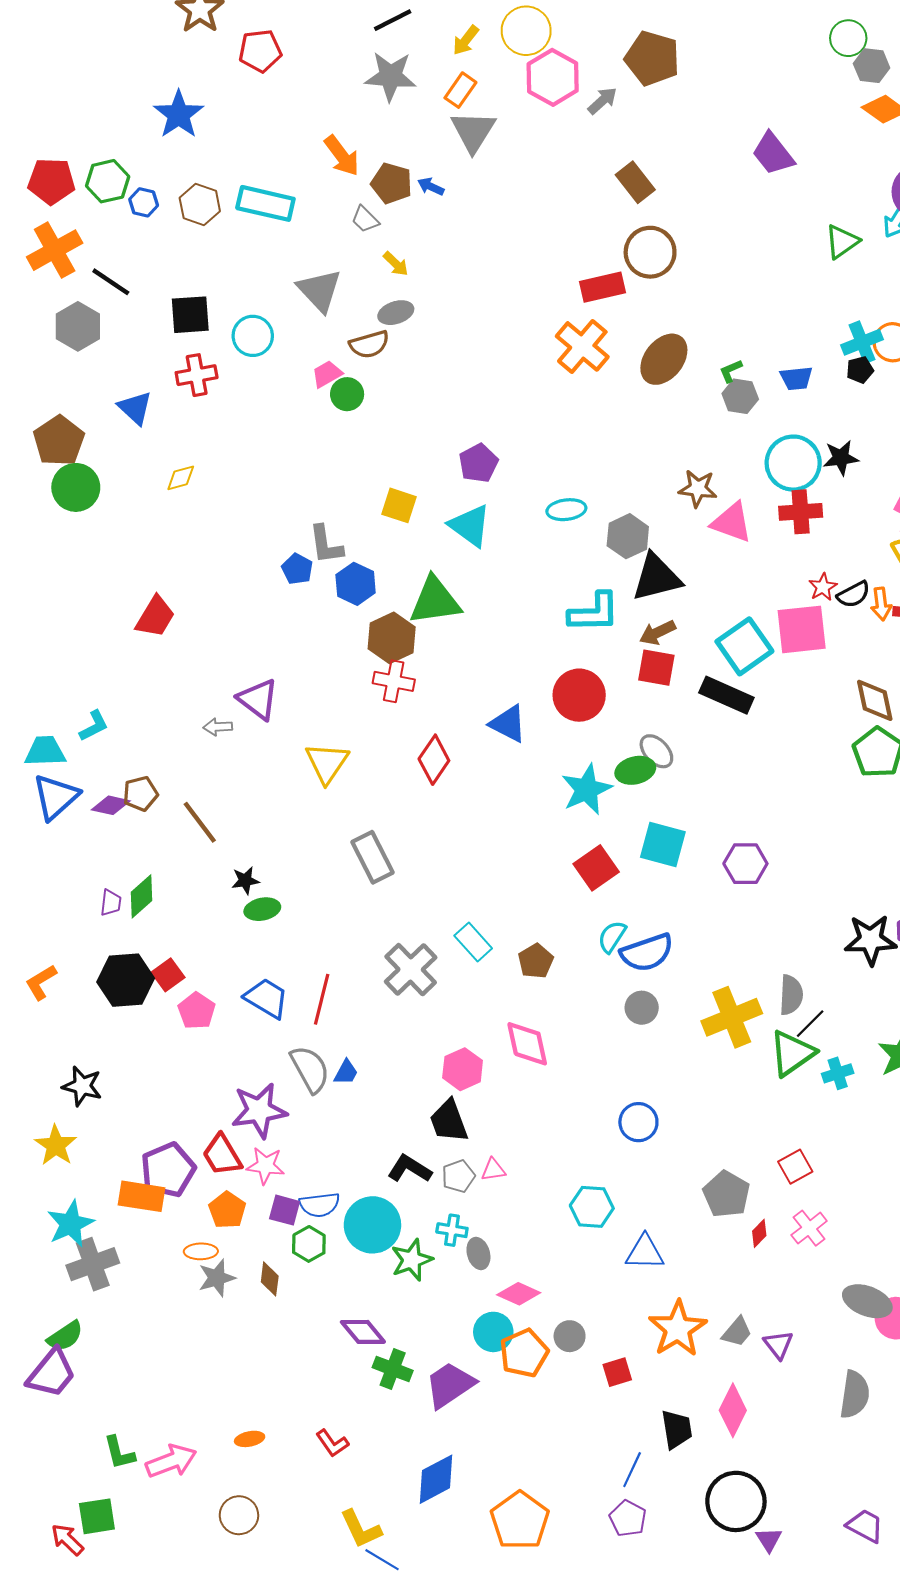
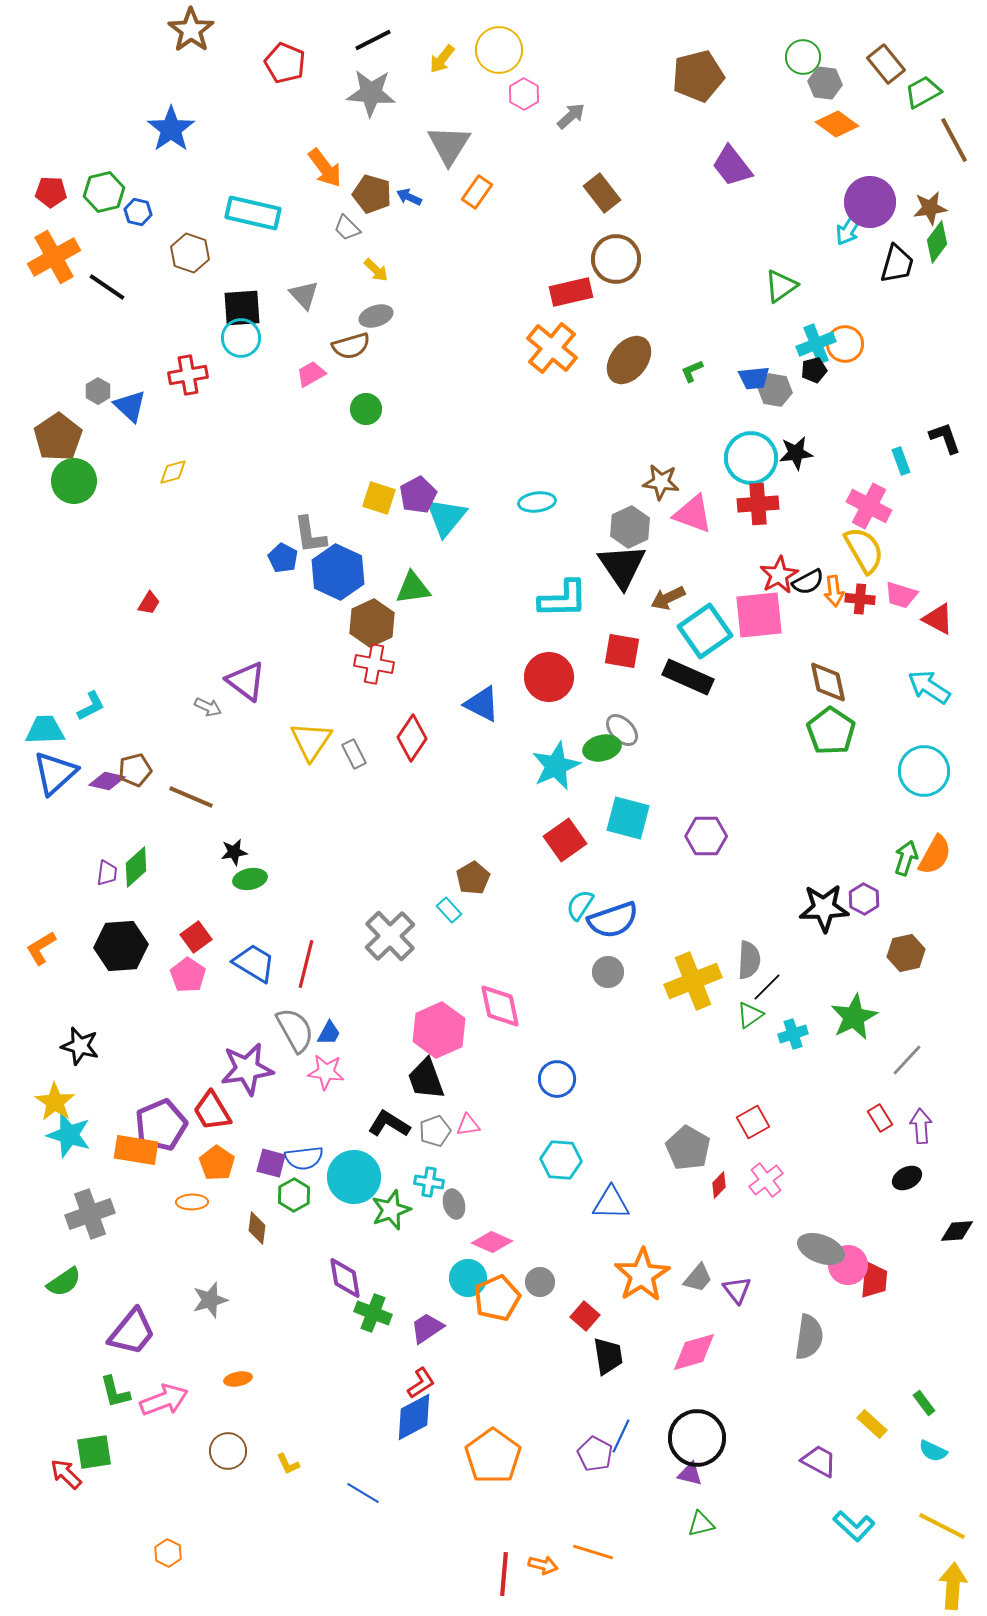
red pentagon: (260, 51) -> (285, 63), moved, turned 30
brown pentagon: (652, 58) -> (698, 76), moved, turned -30
pink hexagon: (553, 77) -> (524, 94), size x0.6
orange rectangle: (460, 90) -> (477, 192), moved
red pentagon: (51, 181) -> (51, 192), size x0.7
brown hexagon: (200, 204) -> (190, 253), moved
green triangle: (842, 242) -> (781, 286), moved
gray triangle: (320, 290) -> (304, 295), size x0.7
black square: (190, 315) -> (242, 308), moved
gray hexagon: (78, 326) -> (98, 391), moved, size x0.6
green circle: (347, 394) -> (366, 409), moved
gray hexagon: (740, 396) -> (775, 390), moved
purple pentagon: (478, 463) -> (418, 495), moved
cyan triangle: (470, 526) -> (446, 517), turned 33
gray hexagon: (628, 536) -> (630, 527), moved
black triangle: (656, 577) -> (622, 566), turned -50
blue hexagon: (356, 584) -> (338, 572), size x1.4
red star: (823, 587) -> (779, 575), size x1.4
green triangle: (435, 601) -> (413, 588), size x0.7
red trapezoid: (155, 617) -> (149, 603), size x0.6
brown arrow: (658, 633) -> (668, 598), moved
gray arrow: (218, 727) -> (208, 707), turned -152
brown line: (200, 822) -> (191, 797), turned -30
gray rectangle: (372, 857) -> (354, 754), moved, size x0.6
cyan rectangle: (473, 942) -> (449, 910), size x0.7
brown pentagon: (536, 961) -> (473, 878), moved
red square: (168, 975) -> (196, 937), moved
green triangle: (792, 1053) -> (750, 1015), size x0.6
pink hexagon: (463, 1069) -> (439, 1030), size x1.4
blue circle: (638, 1122) -> (557, 1079), moved
pink star: (265, 1166) -> (326, 1072), moved
cyan star: (71, 1224) -> (69, 1135), moved, turned -30
gray star: (217, 1278) -> (210, 1300), moved
purple diamond: (363, 1332) -> (345, 1278), turned 30
red square: (617, 1372) -> (585, 1316), turned -32
purple trapezoid: (51, 1373) -> (132, 1332), moved
purple trapezoid: (450, 1385) -> (427, 1328), size x0.7
pink diamond: (733, 1410) -> (694, 1352), turned 48
black trapezoid: (677, 1429) -> (608, 1356), moved
red L-shape: (332, 1443) -> (421, 1383), moved, turned -88
blue line: (632, 1470) -> (621, 1436), moved
yellow L-shape: (361, 1529) -> (288, 1464), moved, size x0.6
purple triangle: (769, 1540) -> (690, 1474), moved, turned -44

